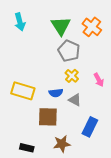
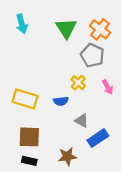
gray pentagon: (69, 51) -> (92, 55), moved
gray triangle: (75, 100) -> (82, 121), moved
brown square: (48, 117) -> (29, 137), moved
blue rectangle: (90, 127) -> (98, 138), turned 30

